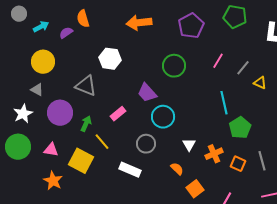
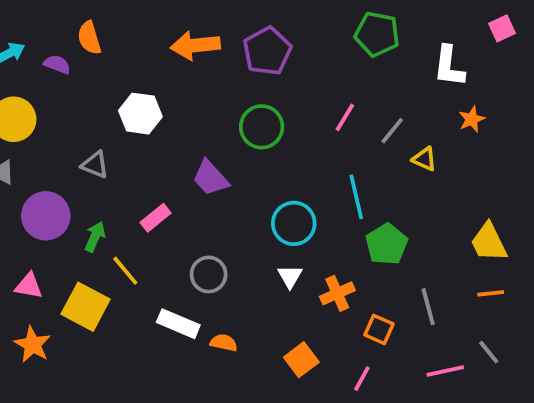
purple pentagon: (191, 26) -> (267, 51), moved
purple semicircle: (66, 33) -> (57, 64), turned 56
gray triangle: (86, 86) -> (95, 165), size x0.7
cyan circle: (163, 117) -> (294, 223), moved
orange square: (238, 164) -> (379, 329), moved
orange semicircle: (177, 169) -> (224, 343), moved, turned -32

